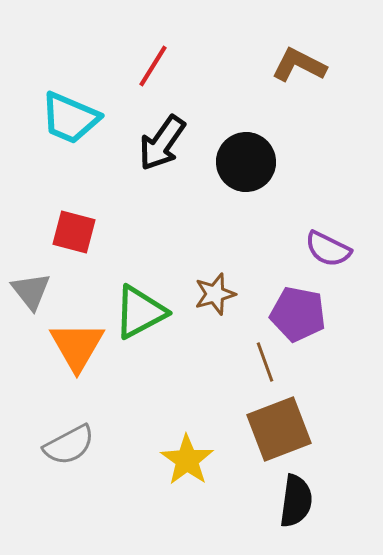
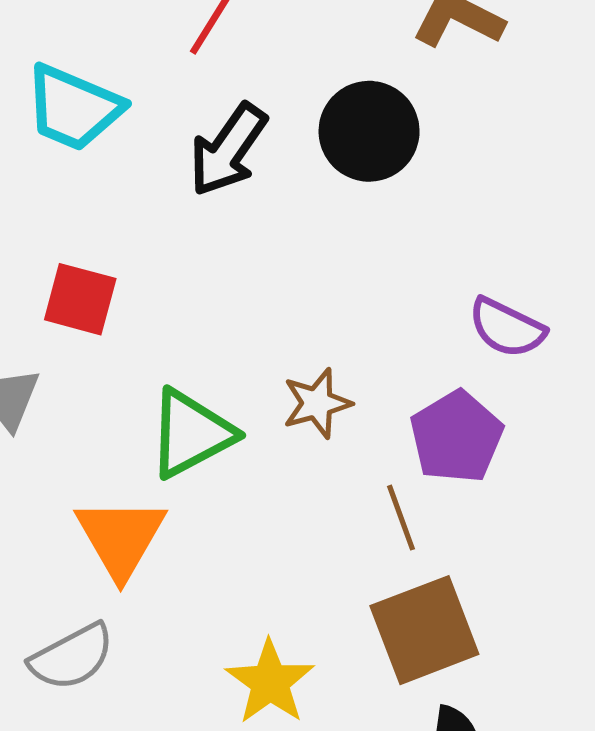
black circle: (246, 162) -> (369, 131), moved
purple pentagon: (298, 314) -> (456, 437), turned 30
orange triangle: (77, 346) -> (121, 538), moved

